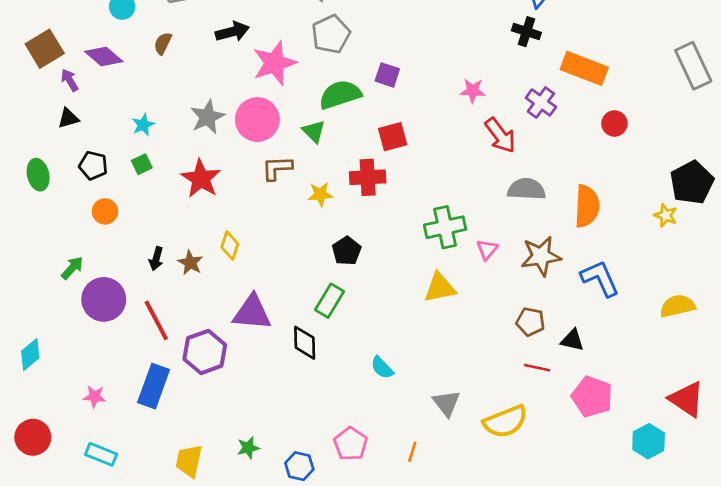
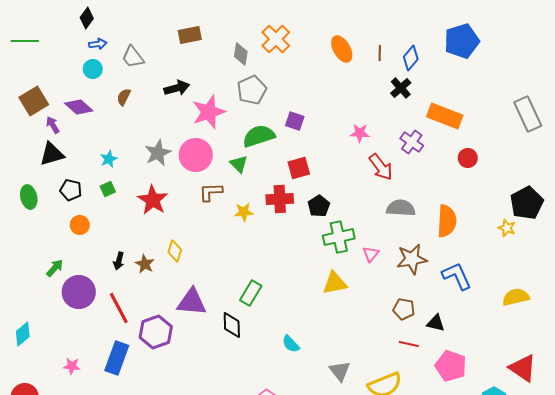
black cross: (526, 32) -> (401, 88), turned 30
black triangle: (68, 118) -> (52, 154), size x1.5
black pentagon: (347, 251) -> (319, 206), moved

